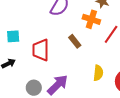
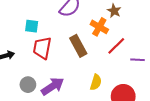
cyan square: (13, 36) -> (32, 26), moved
brown rectangle: (75, 41) -> (78, 46), size x1.5

